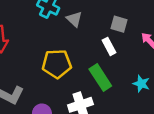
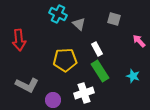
gray square: (119, 24) -> (114, 19), moved
white rectangle: (109, 46) -> (97, 49), moved

